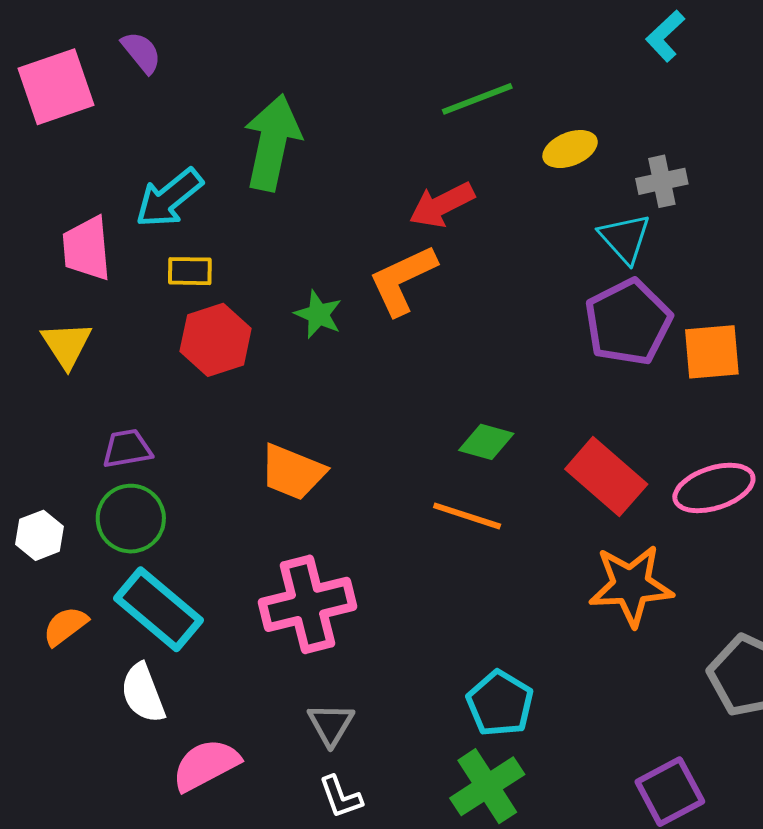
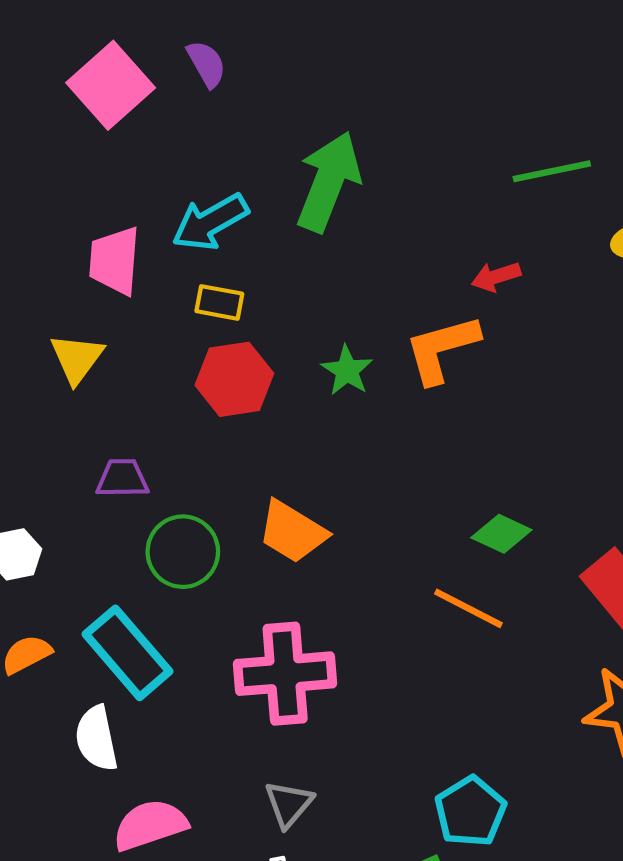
pink square: (56, 87) -> (111, 85), turned -32
red arrow: (442, 205) -> (496, 277), size x0.7
green circle: (131, 519) -> (183, 552), moved

